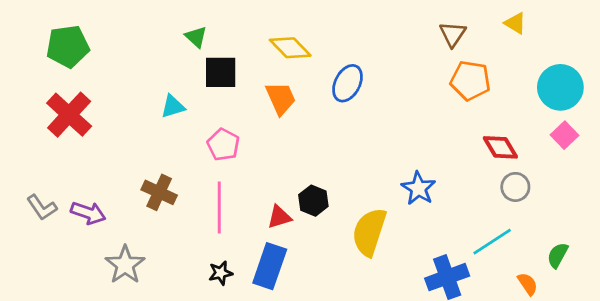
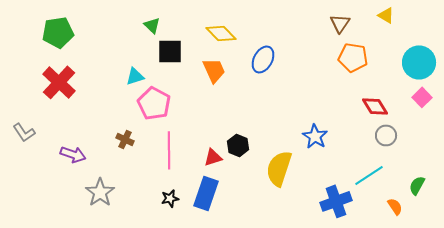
pink pentagon: (223, 145) -> (154, 103), moved, size x1.4
brown cross: (159, 192) -> (125, 139), size x0.7
gray L-shape: (42, 207) -> (24, 132), moved

